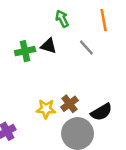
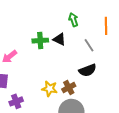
black semicircle: (101, 112) -> (88, 70), moved

